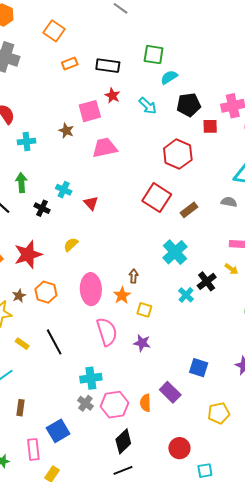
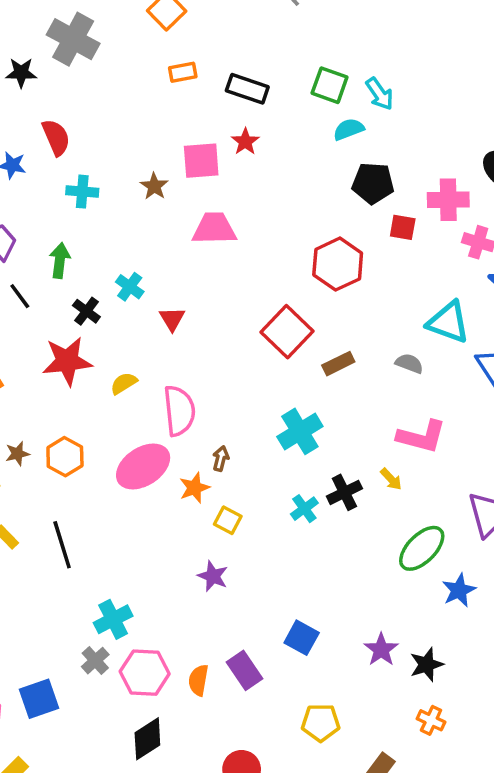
cyan arrow: (148, 106) -> (380, 94), moved
red star: (28, 254) -> (67, 361), moved
pink ellipse: (91, 289) -> (143, 466), turned 48
pink semicircle: (107, 332) -> (179, 411), moved
cyan cross: (91, 378) -> (113, 619), turned -30

